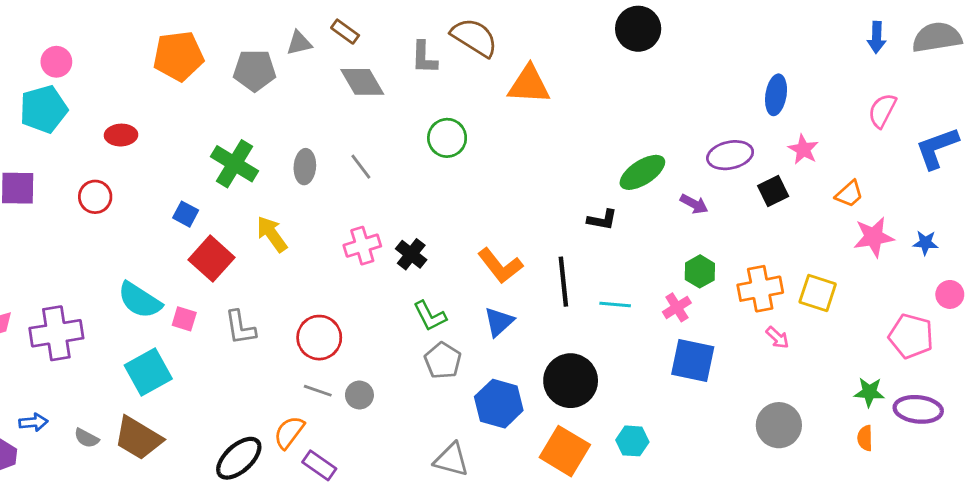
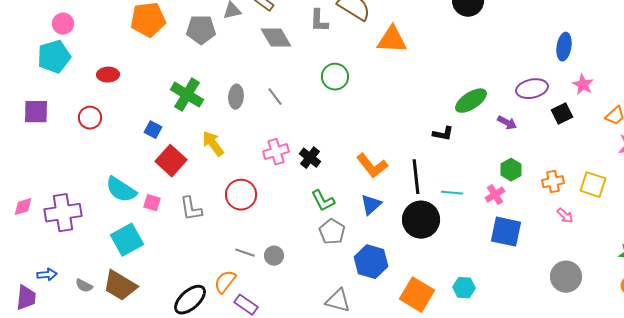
orange cross: (760, 289) -> (553, 182), size x0.7
red circle: (319, 338) -> (241, 195), moved
black circle: (571, 381) -> (421, 220), moved

